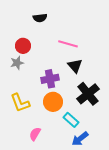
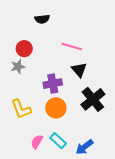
cyan rectangle: (71, 120) -> (58, 141), moved

